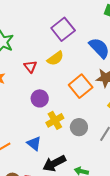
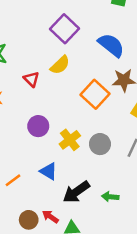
purple circle: (40, 98) -> (38, 126), moved

